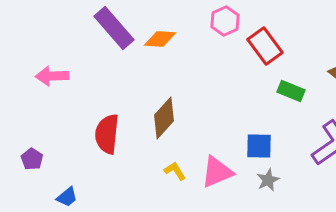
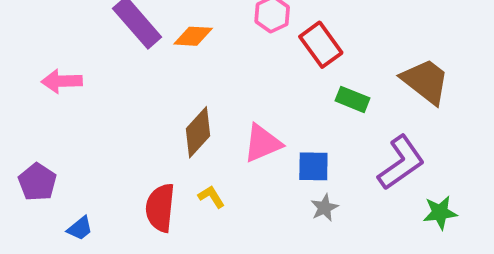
red semicircle: (107, 134) -> (160, 208), moved
purple pentagon: (32, 159) -> (37, 182), size x1.4
pink triangle: (217, 172) -> (262, 143), moved

